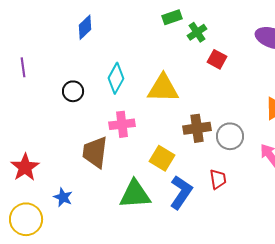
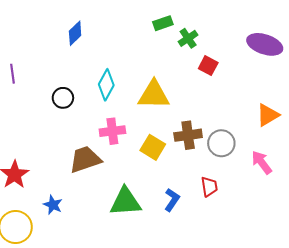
brown trapezoid: (95, 152) -> (85, 159), turned 64
yellow square: (162, 158) -> (153, 147), moved
blue L-shape: (181, 192) -> (172, 200), size x0.7

